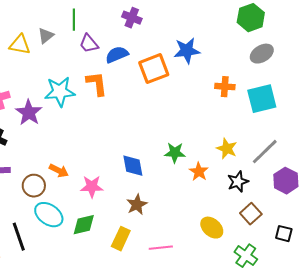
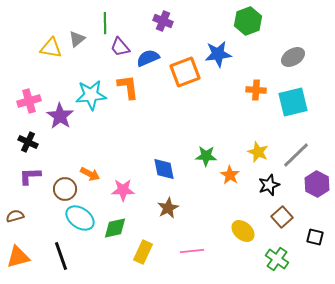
green hexagon: (251, 18) -> (248, 21), moved
black line: (19, 237) -> (61, 256), moved
yellow rectangle: (121, 239) -> (143, 252), moved

